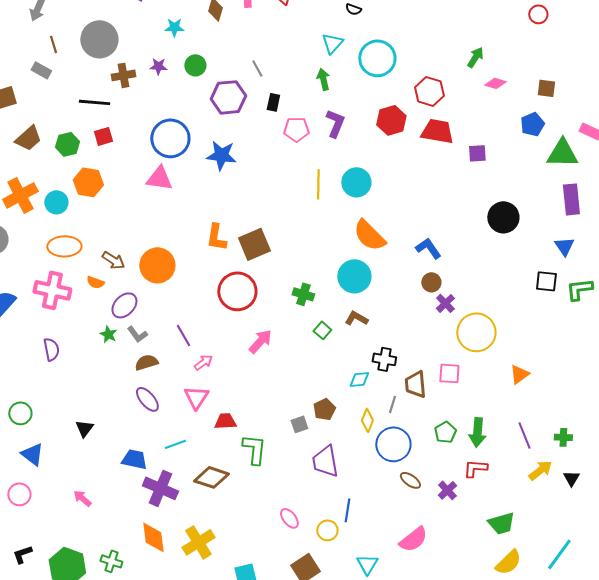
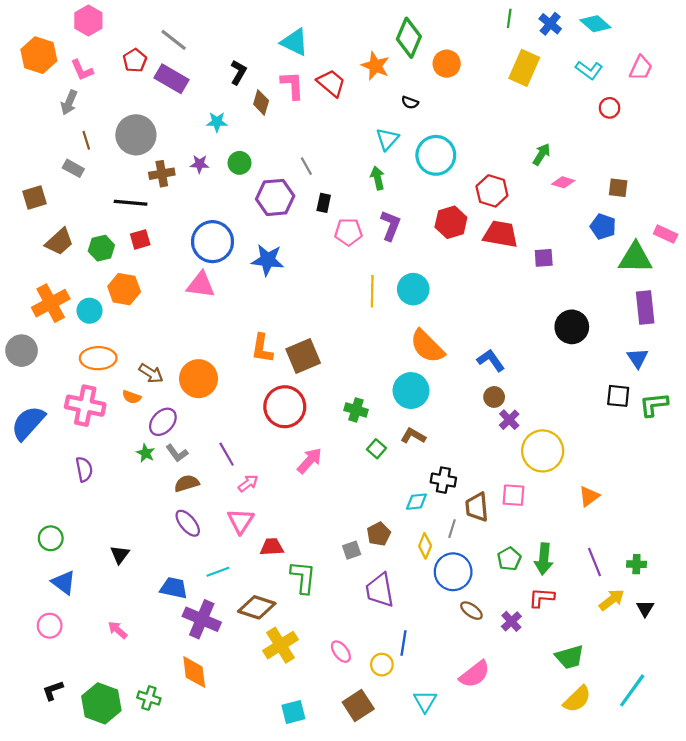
blue pentagon: (532, 124) -> (603, 227), turned -30
yellow cross: (198, 542) -> (280, 645), moved

